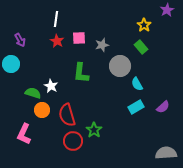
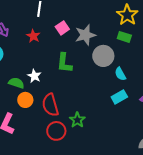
yellow star: (144, 25) -> (127, 15), size x1.5
pink square: (79, 38) -> (62, 28), turned -32
red star: (57, 41) -> (33, 36), moved
gray star: (102, 45) -> (85, 35), size x1.5
green rectangle: (141, 47) -> (124, 37), turned -32

